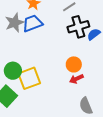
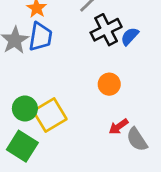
blue trapezoid: (33, 23) -> (40, 37), turned 130
red arrow: (76, 79) -> (119, 127), moved

